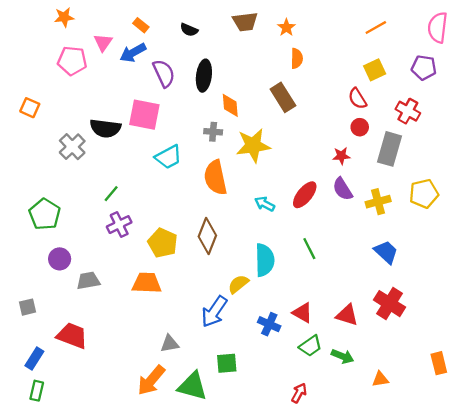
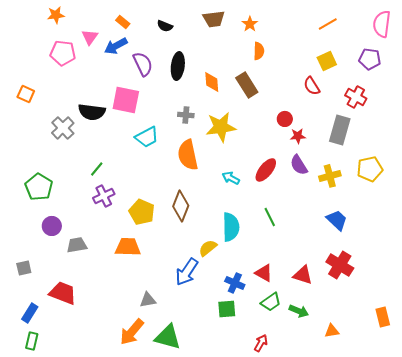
orange diamond: (230, 105) -> (212, 82), moved
red circle: (360, 127) -> (285, 119), moved
green square: (227, 363) -> (227, 309), moved

